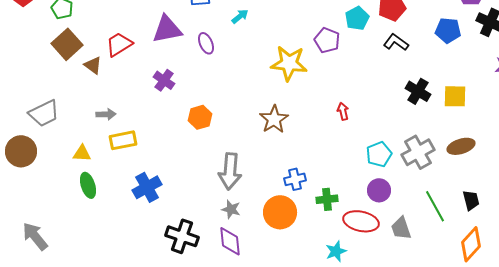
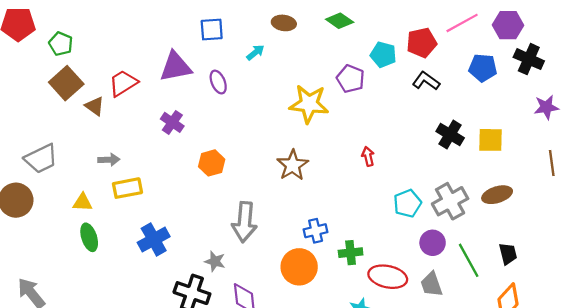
cyan pentagon: (357, 18) -> (383, 55), turned -30
purple circle: (379, 190) -> (433, 243), moved
gray star: (231, 209) -> (215, 261), moved

